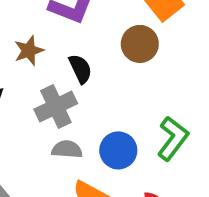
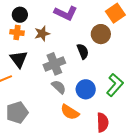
black semicircle: (80, 69) -> (83, 51), moved
gray semicircle: (67, 149) -> (59, 87), turned 35

